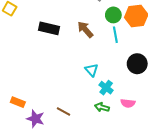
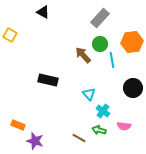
green circle: (113, 15) -> (100, 44), moved
black rectangle: (49, 28) -> (48, 80), moved
brown line: (64, 111) -> (79, 138), moved

